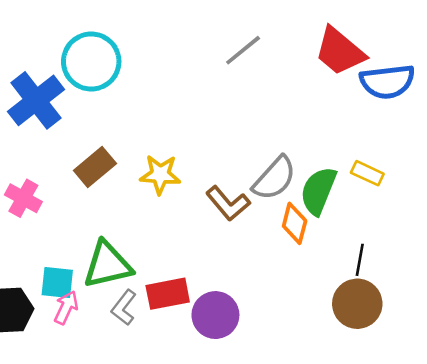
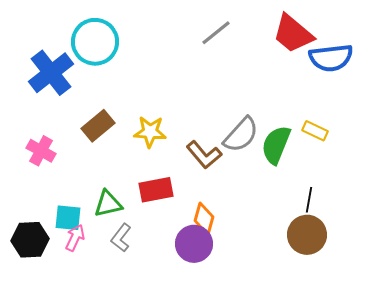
orange diamond: (295, 223) -> (204, 219), moved
green triangle: (107, 265) -> (108, 204), size x0.7
red rectangle: (168, 294) -> (156, 190), moved

